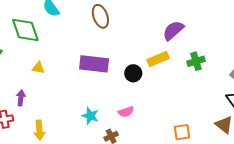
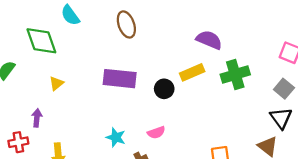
purple semicircle: (173, 31) -> (209, 40), turned 65
green cross: (196, 61) -> (235, 74), size x1.4
yellow triangle: (38, 68) -> (56, 83), turned -48

